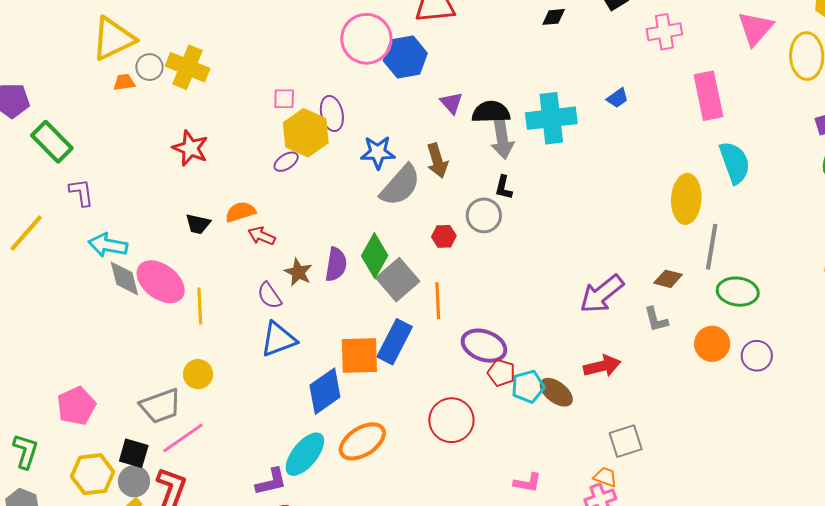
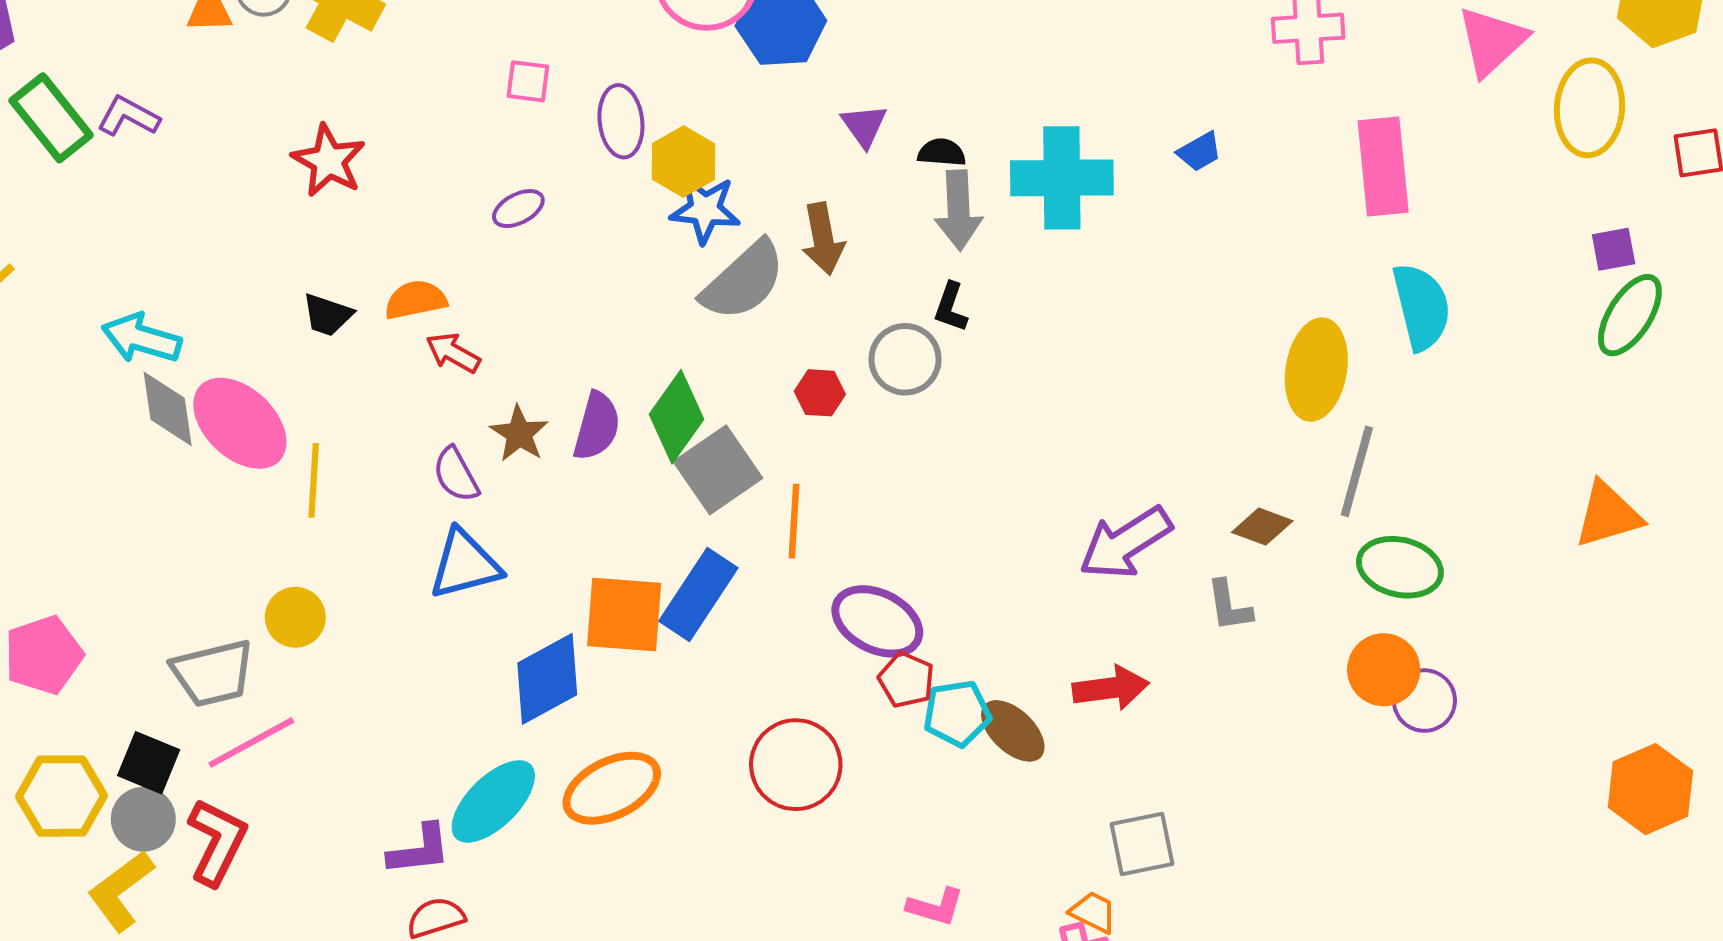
black semicircle: (491, 112) -> (942, 153), size x0.6
yellow hexagon: (306, 133) -> (683, 162), moved, size x0.7
purple L-shape: (81, 192) -> (128, 116), moved, turned -60
orange circle: (712, 344) -> (1384, 670), moved

